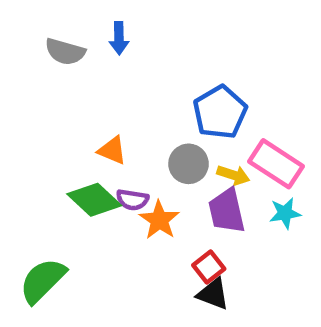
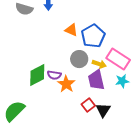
orange triangle: (112, 150) -> (71, 30), moved
green diamond: (94, 200) -> (37, 75), turned -70
black triangle: (213, 294) -> (103, 110), moved, turned 42

